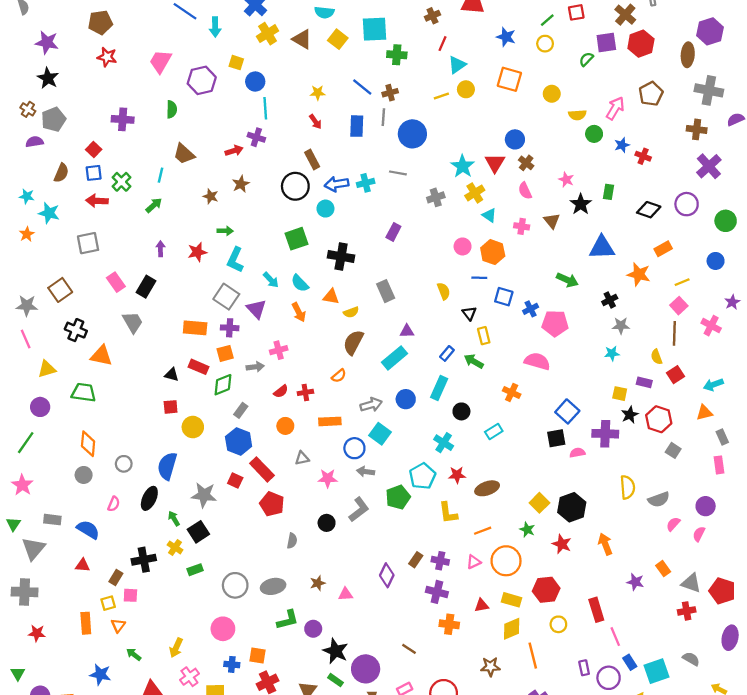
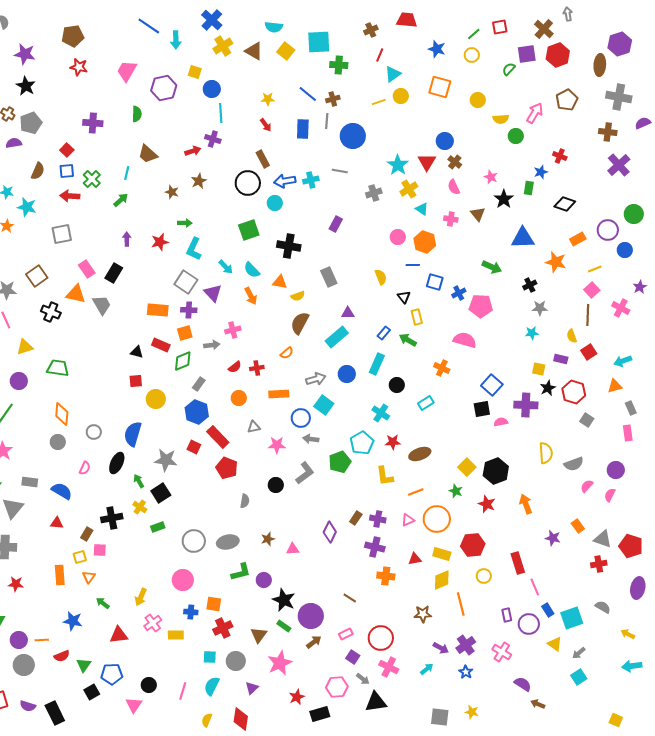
blue star: (622, 145) -> (541, 172), moved
purple circle: (687, 204) -> (608, 230), moved
orange triangle: (101, 356) -> (76, 294), moved

